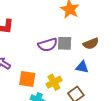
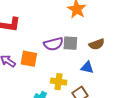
orange square: (27, 79) -> (29, 59), moved
yellow cross: (54, 82) -> (59, 82), turned 35

